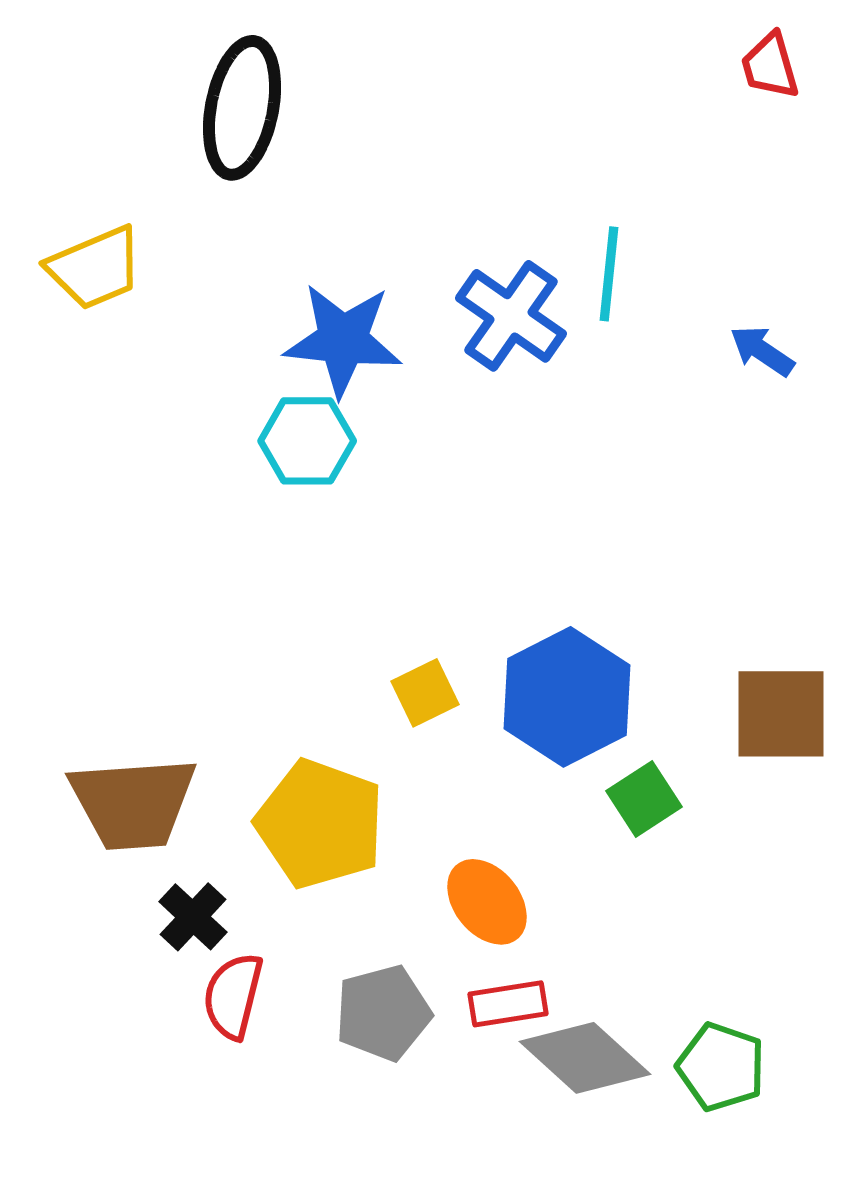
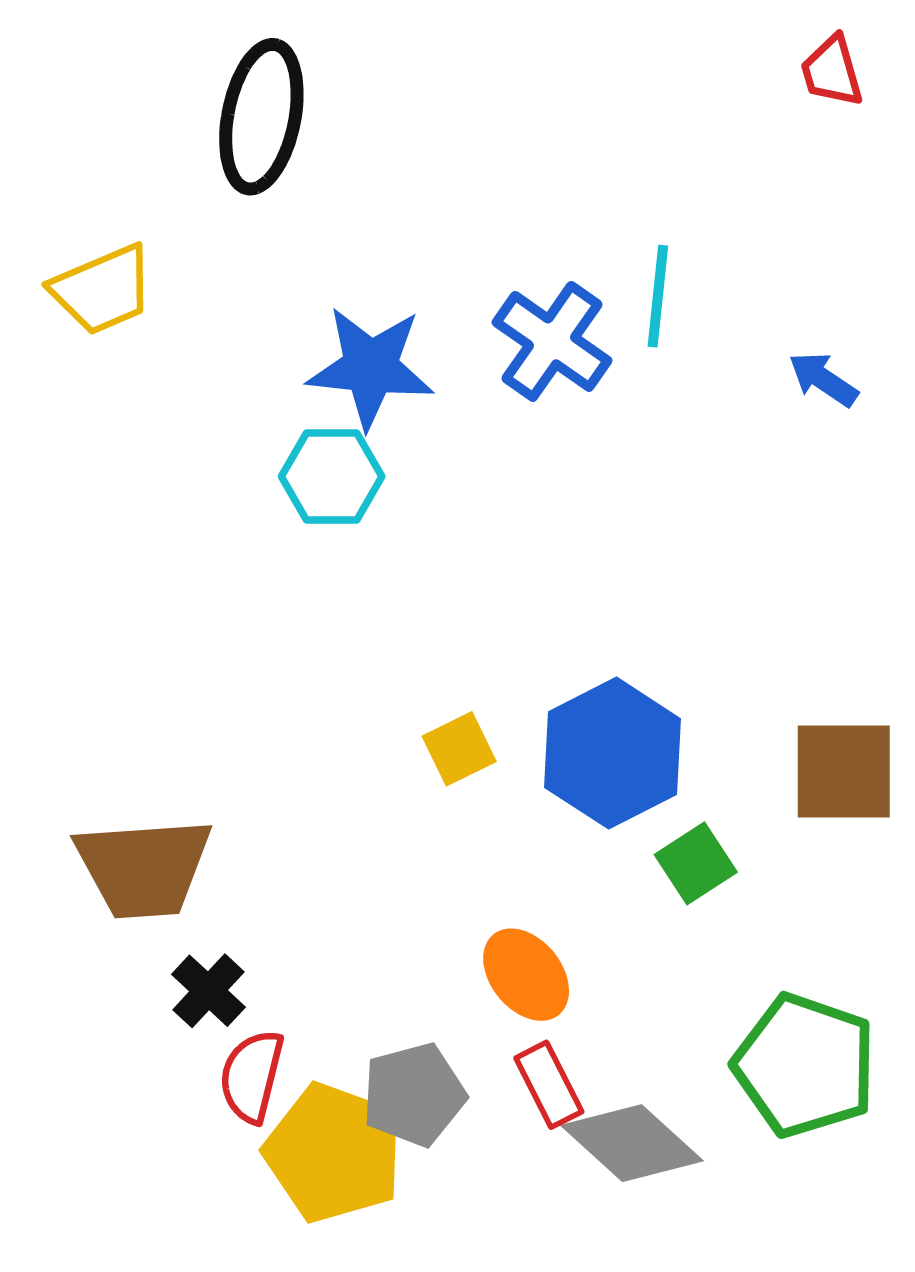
yellow pentagon: (320, 824) -> (334, 1153), moved
red rectangle: (508, 1004) -> (549, 1085), turned 72
green pentagon: (721, 1067) -> (805, 1065), moved, size x1.5

